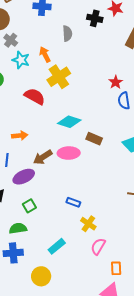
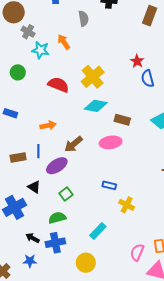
yellow cross: (59, 77) -> (93, 77), moved
pink ellipse: (69, 153) -> (111, 142), moved
pink semicircle: (98, 246) -> (137, 252), moved

